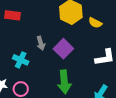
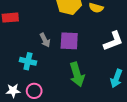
purple square: (63, 49) -> (69, 41), turned -30

